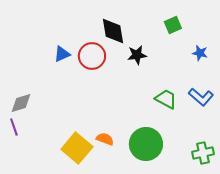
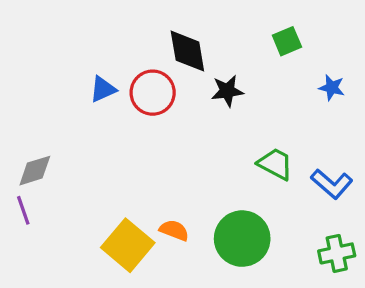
blue L-shape: (201, 97) -> (332, 184), moved

